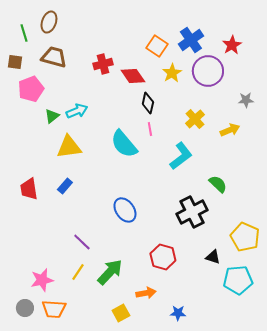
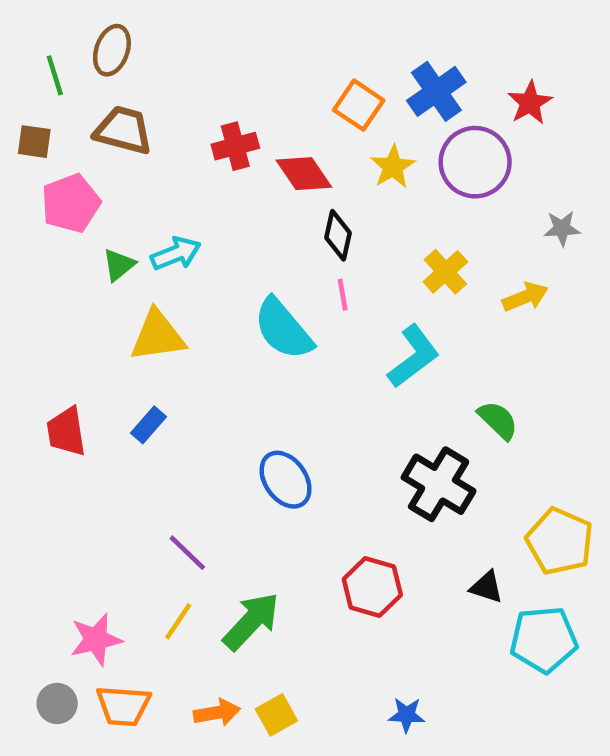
black cross: (192, 212) -> (439, 484), turned -32
orange arrow: (146, 293) -> (217, 713), moved

